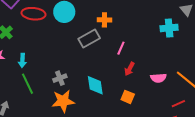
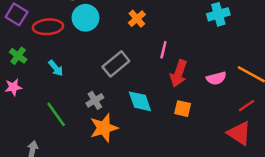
orange cross: (104, 20) -> (137, 19), turned -32
gray rectangle: (89, 39) -> (116, 64), moved
cyan arrow: (22, 61) -> (56, 68), moved, turned -32
red arrow: (130, 69) -> (179, 73), size x1.5

